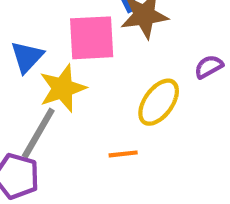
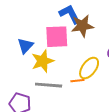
gray line: (38, 133) -> (49, 85), moved, turned 64
orange line: (123, 154) -> (77, 81), moved

